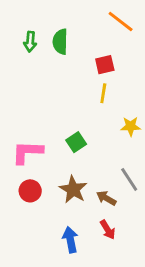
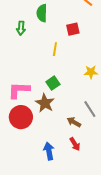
green arrow: (30, 42) -> (21, 28), moved
yellow line: (103, 93) -> (55, 49), moved
brown star: (73, 189) -> (45, 103), moved
red circle: (30, 191) -> (21, 117), size x1.5

